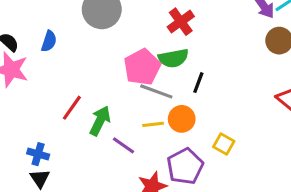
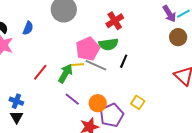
orange circle: (182, 119) -> (98, 103), moved
green arrow: (100, 121) -> (65, 73), moved
yellow line: (153, 124) -> (77, 65), moved

